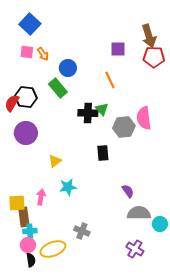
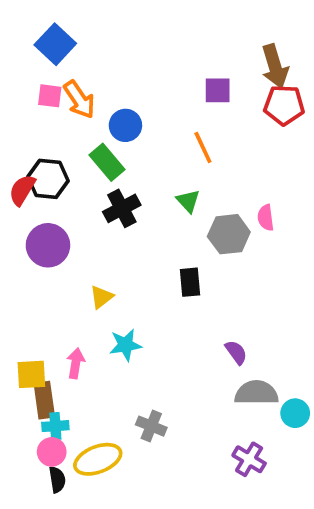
orange arrow: (43, 54) -> (79, 100), size x1.5
black cross: (88, 113) -> (122, 208), moved, turned -30
pink semicircle: (144, 118) -> (266, 218), size x0.6

